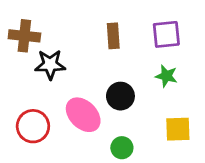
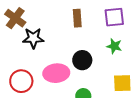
brown cross: (24, 36) -> (15, 18), turned 30
pink ellipse: (83, 115) -> (56, 73), turned -50

